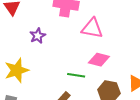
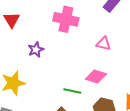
pink triangle: (92, 28) -> (104, 44), moved, size x0.7

